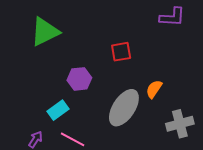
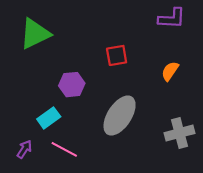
orange semicircle: (154, 89) -> (170, 71), moved

